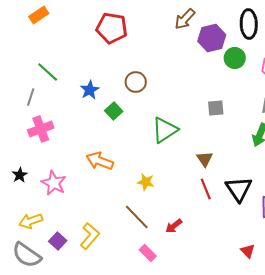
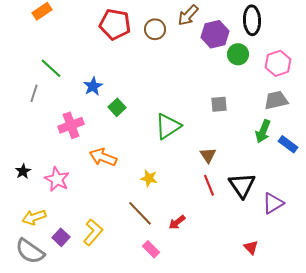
brown circle: (136, 82) -> (155, 29), moved
pink cross: (41, 129) -> (71, 125), moved

